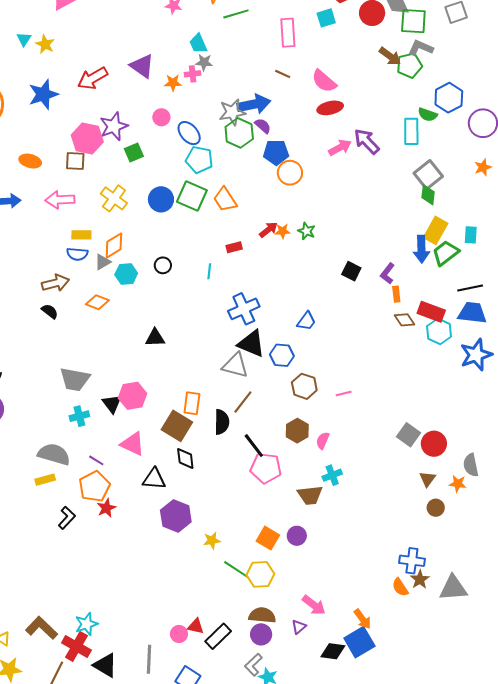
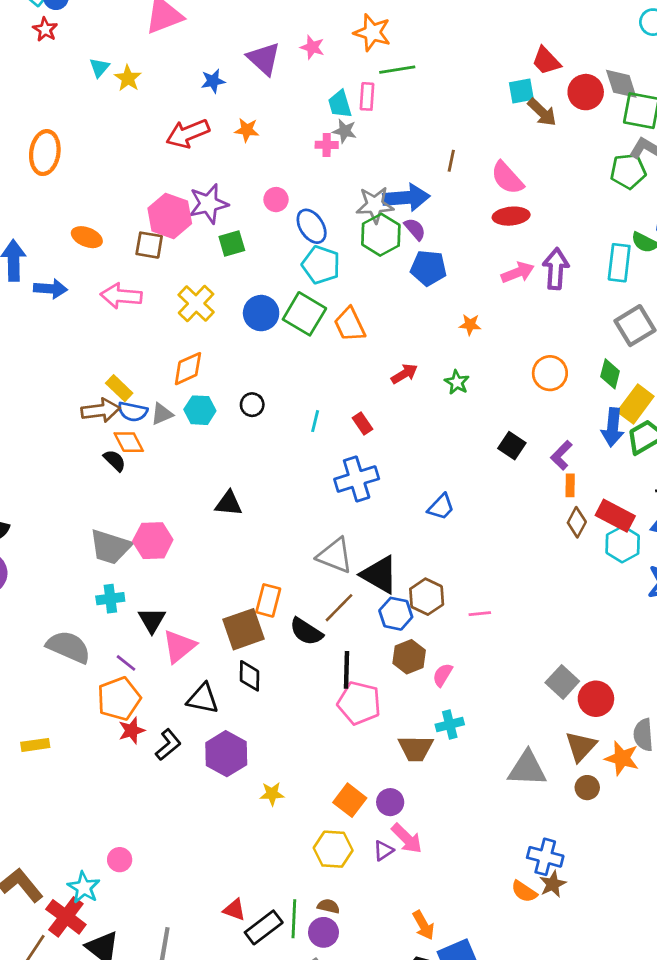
pink rectangle: (288, 33) -> (367, 96), moved, size x0.7
brown arrow: (390, 56) -> (542, 112), moved
purple triangle: (142, 66) -> (264, 59), moved
brown line: (283, 74) -> (451, 161), turned 70
orange star: (173, 83) -> (247, 130), moved
blue star: (43, 94) -> (213, 81), moved, size x0.6
purple arrow: (367, 141) -> (556, 269), turned 40
orange circle: (290, 173) -> (550, 373), moved
green diamond: (428, 195) -> (610, 374), moved
orange star: (282, 231) -> (470, 325), moved
yellow rectangle: (81, 235) -> (119, 388), moved, turned 36
red rectangle: (234, 247) -> (363, 424), moved, turned 63
blue semicircle: (77, 254) -> (133, 412), moved
gray triangle: (103, 262) -> (162, 414), moved
orange diamond: (97, 302) -> (129, 442), moved, turned 35
black semicircle: (50, 311) -> (115, 460), moved
brown diamond: (404, 320) -> (577, 522), turned 55
black triangle: (251, 344) -> (379, 575), moved
blue hexagon: (282, 355) -> (396, 614), moved
pink hexagon: (133, 396) -> (153, 541), moved
black triangle: (112, 404) -> (152, 620), moved
black semicircle: (222, 422) -> (306, 632), turned 115
brown square: (177, 426) -> (243, 629), turned 32
pink triangle: (133, 444) -> (179, 646), turned 48
black line: (254, 446) -> (346, 670), turned 32
brown triangle: (427, 479) -> (581, 746), size x1.4
yellow rectangle: (45, 480) -> (35, 745), moved
orange star: (458, 484) -> (622, 758), size x1.4
black L-shape: (67, 518) -> (168, 745), moved
green line: (236, 569) -> (294, 919), moved, turned 52
orange semicircle: (400, 587) -> (524, 891), turned -30
gray triangle: (453, 588) -> (527, 769), moved
pink arrow: (314, 605) -> (407, 838), moved
brown semicircle: (262, 615) -> (328, 906), size x0.6
orange arrow: (362, 619) -> (423, 925), moved
cyan star: (86, 624) -> (84, 887), turned -30
purple triangle: (299, 627) -> (383, 851), moved
pink circle: (179, 634) -> (120, 860), moved

